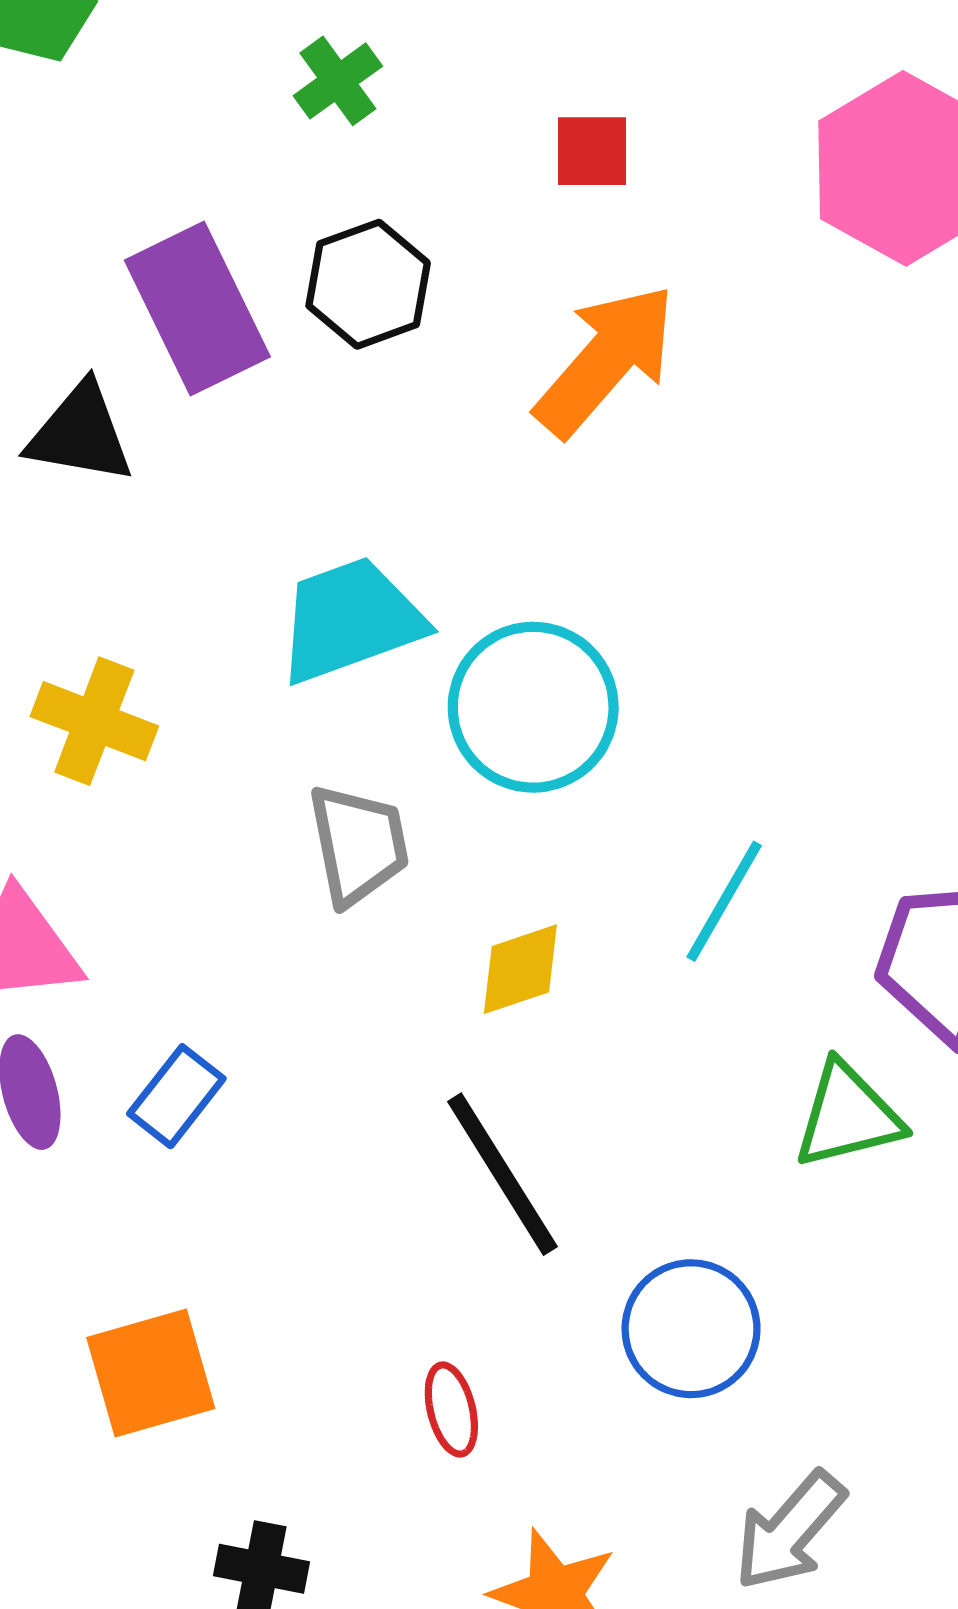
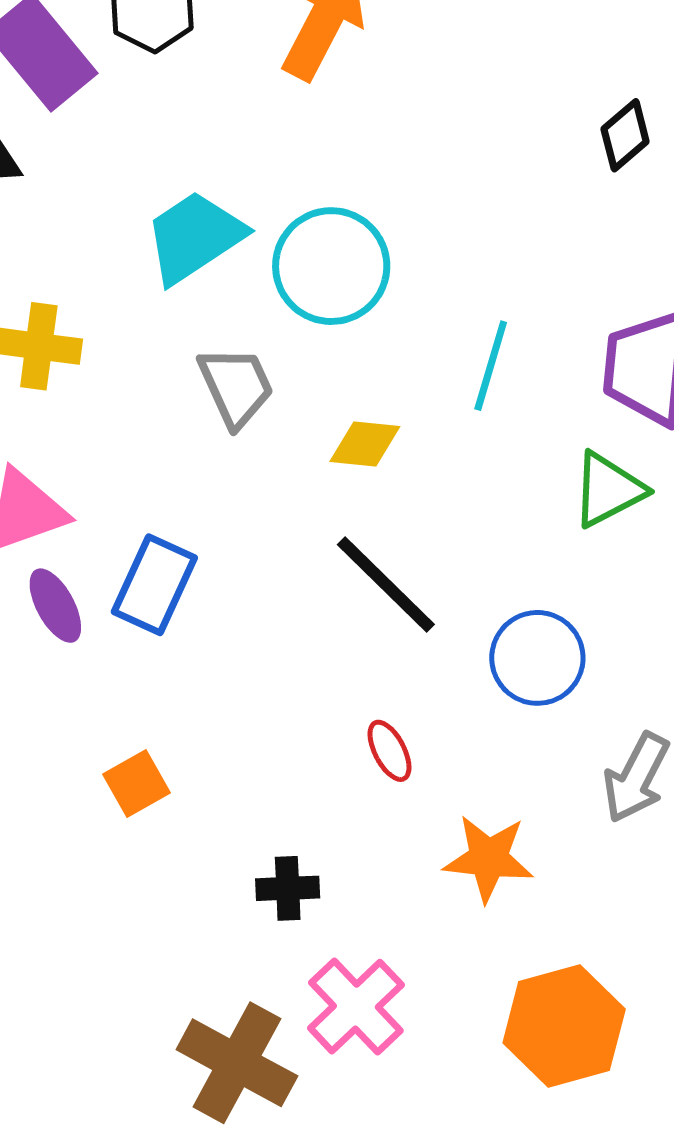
yellow diamond: (520, 969) -> (365, 444), turned 38
blue rectangle: (176, 1096) -> (154, 585), size x1.4
orange square: (151, 1373) -> (137, 784), moved, size x0.7

